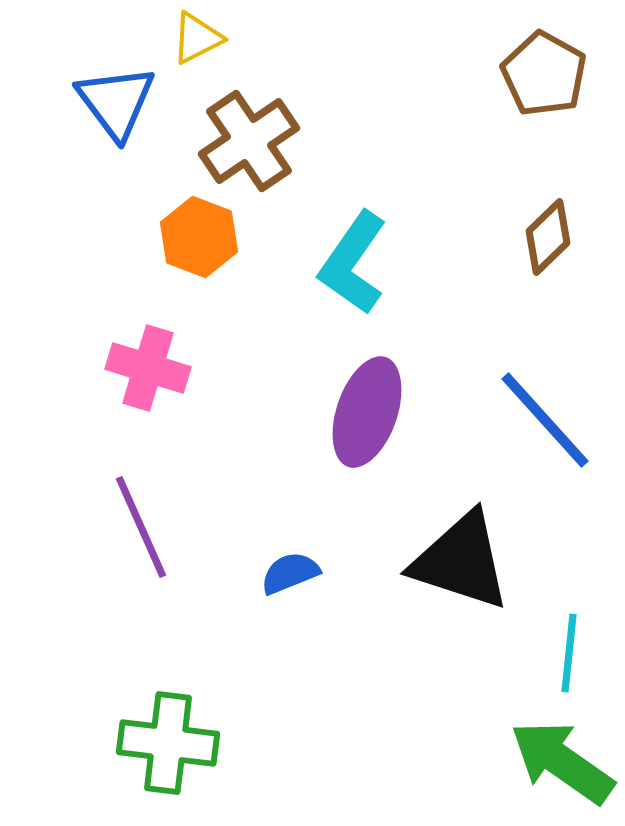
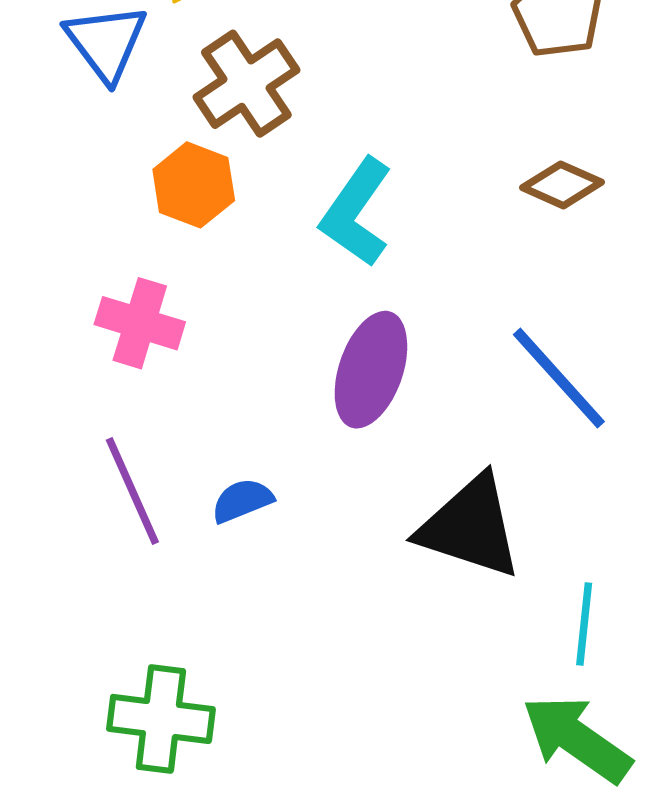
brown diamond: (548, 237) -> (562, 185), turned 68
blue semicircle: (290, 573) -> (242, 501), moved

